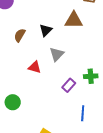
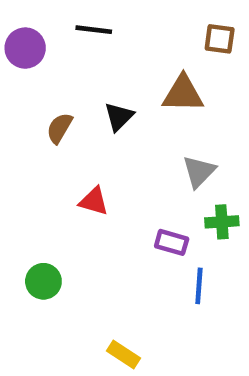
gray triangle: (57, 54) -> (199, 172), moved
purple rectangle: (69, 85) -> (172, 242), turned 64
blue line: (83, 113) -> (199, 286), moved

